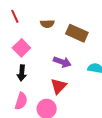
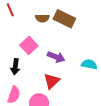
brown rectangle: (77, 33) -> (64, 19), moved
pink square: (21, 48) -> (29, 45), moved

